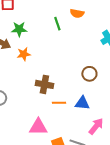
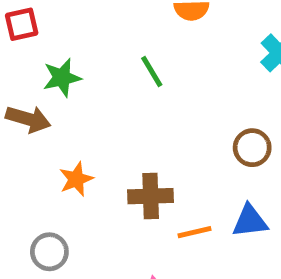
green line: (57, 24) -> (152, 72), moved
orange star: (24, 54) -> (76, 179), moved

